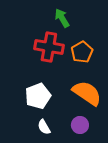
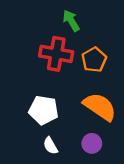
white pentagon: (38, 96) -> (44, 110), turned 30

